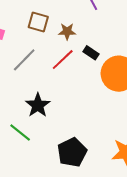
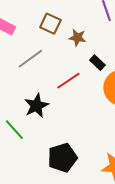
red line: (63, 60) -> (68, 81), moved

